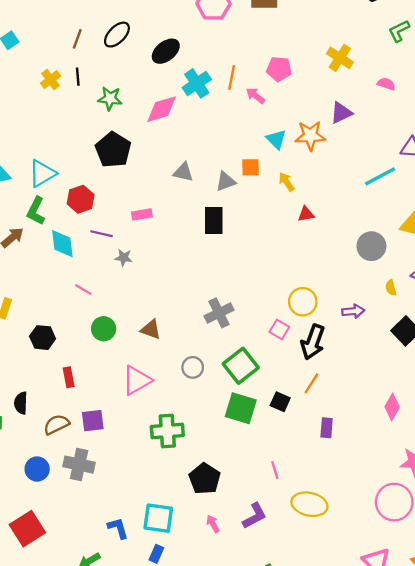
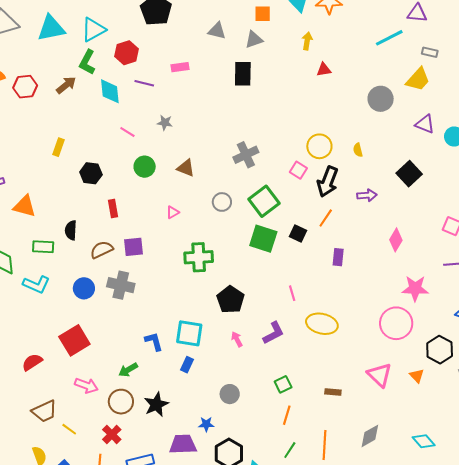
orange square: (250, 167) -> (263, 14), moved
yellow arrow: (286, 182) -> (307, 41), turned 42
gray star: (124, 258) -> (165, 123), moved
yellow semicircle: (391, 288) -> (358, 150), moved
purple arrow: (353, 311) -> (367, 195), moved
pink triangle: (137, 380) -> (173, 212), size x0.5

